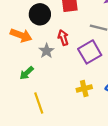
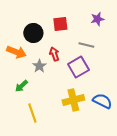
yellow cross: (84, 89) -> (73, 100), size x1.5

